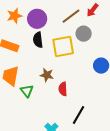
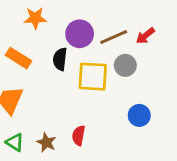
purple circle: (37, 19) -> (80, 34), moved
brown star: (47, 75) -> (46, 142), moved
green triangle: (27, 91) -> (15, 142), moved, turned -32

